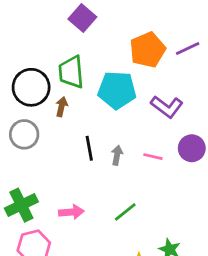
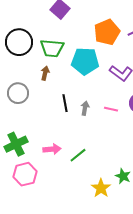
green trapezoid: (71, 72) -> (52, 48), turned -80
black circle: (31, 87) -> (19, 42), moved
green line: (125, 212) -> (78, 155), moved

